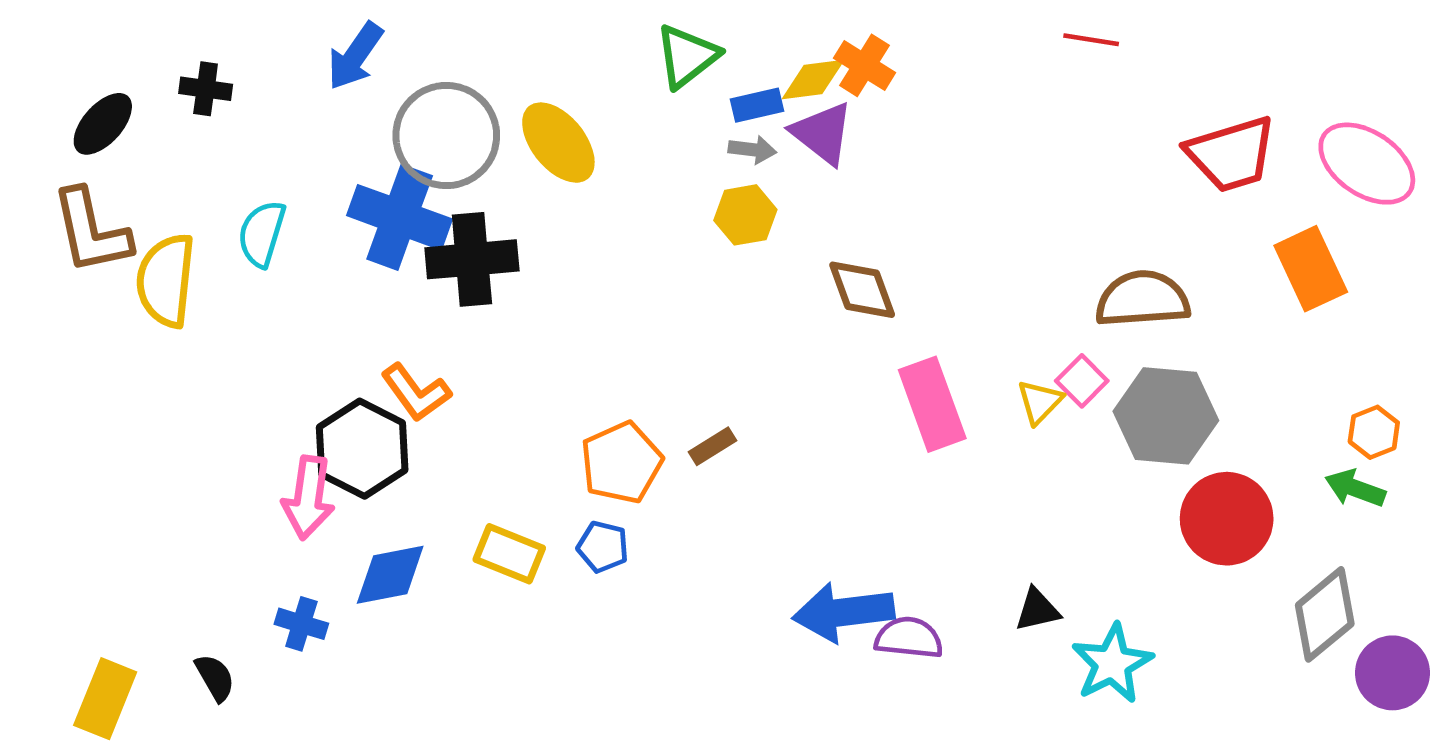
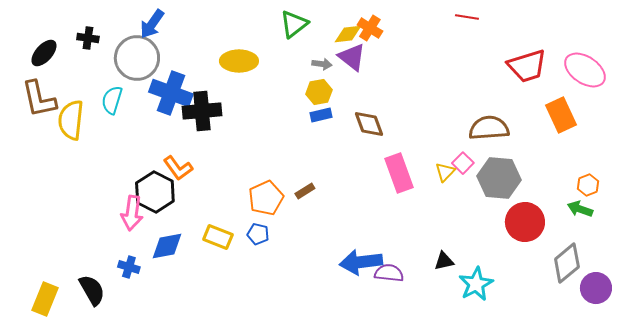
blue rectangle: (757, 105) -> (321, 115), moved
gray circle: (446, 136) -> (137, 58), moved
yellow ellipse: (558, 143) -> (239, 61), turned -51
black semicircle: (215, 678) -> (92, 290), size x1.5

